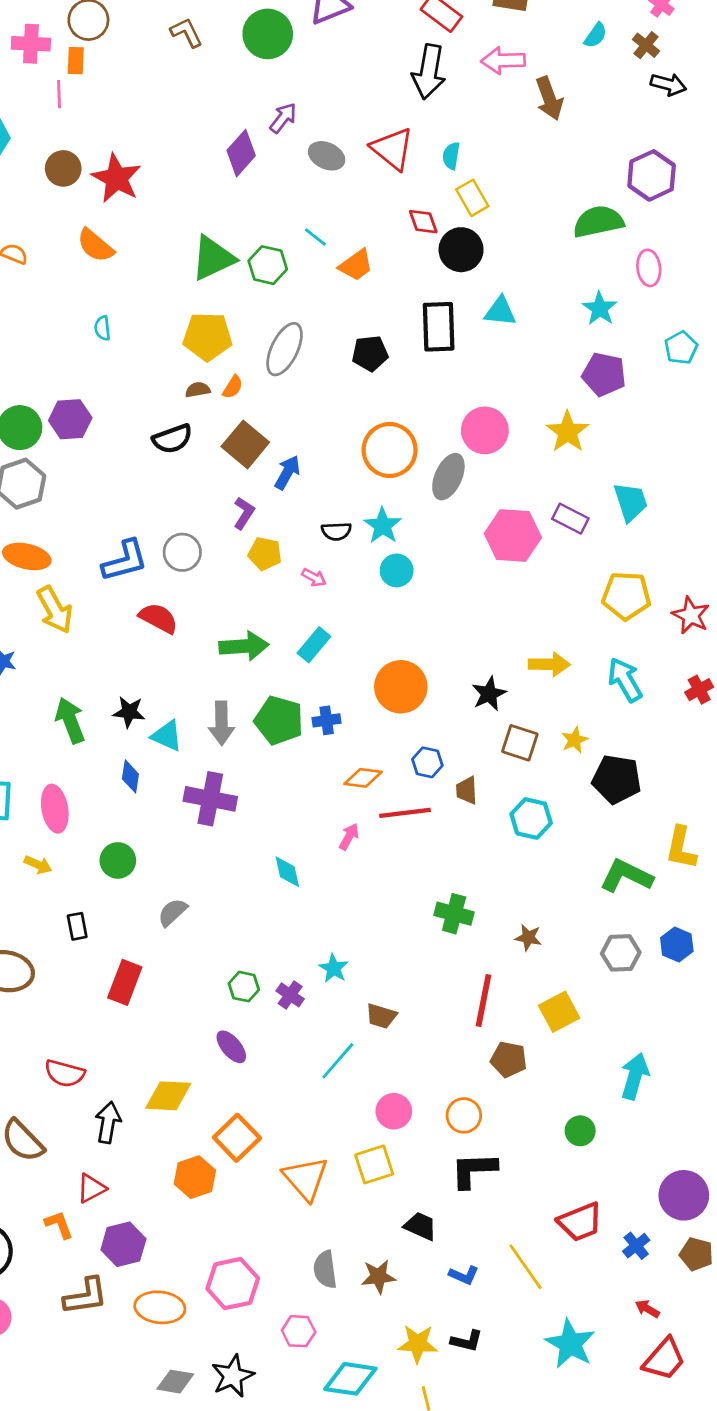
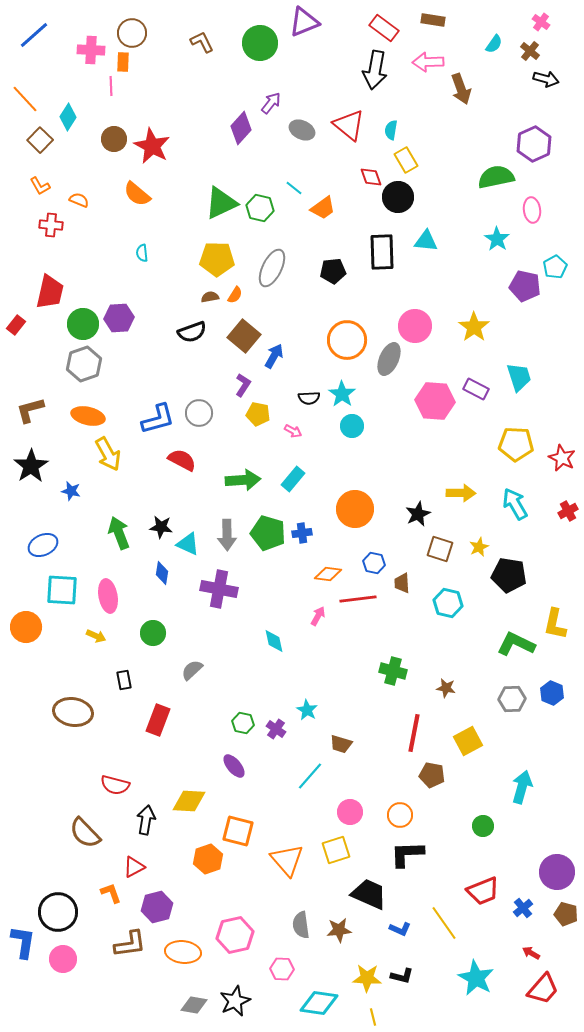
purple pentagon: (604, 374) -> (525, 286), moved
orange square: (237, 1138) -> (238, 831), turned -32
black trapezoid: (420, 1226) -> (369, 894), size x1.5

